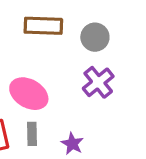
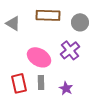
purple cross: (98, 82) -> (70, 50), moved

